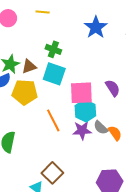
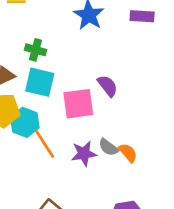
purple semicircle: (113, 88) -> (108, 86), moved
cyan hexagon: (85, 111) -> (25, 122), moved

